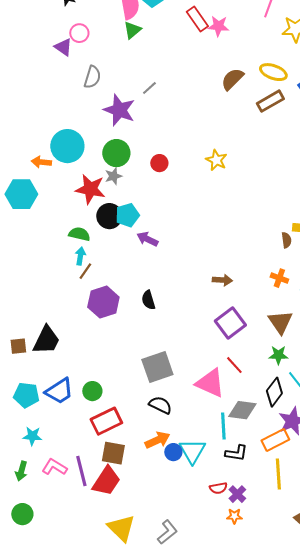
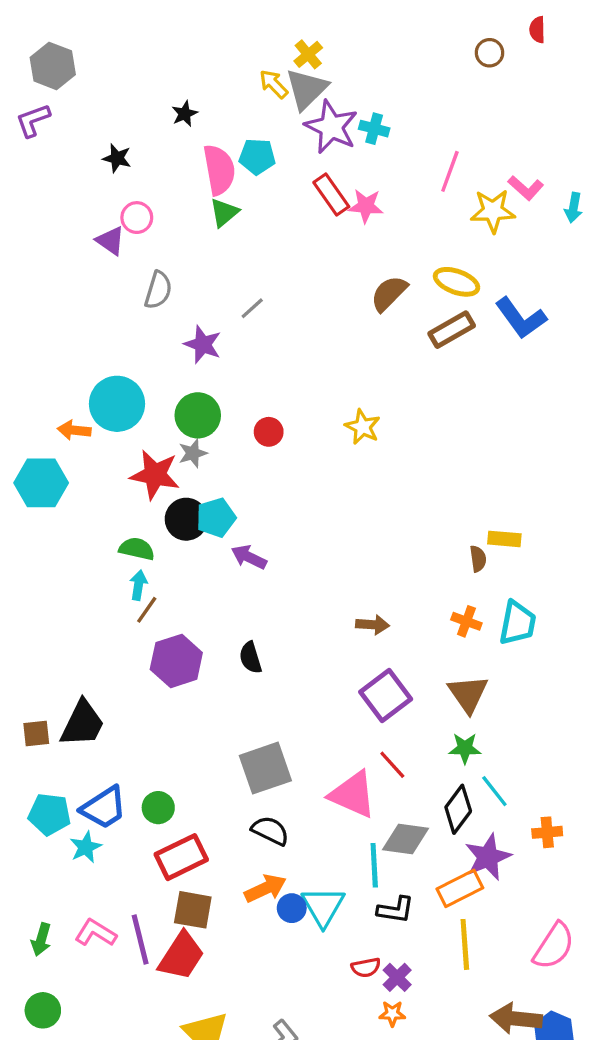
purple star: (119, 110) -> (203, 344), size x0.7
cyan star: (32, 436) -> (86, 847), moved, turned -30

